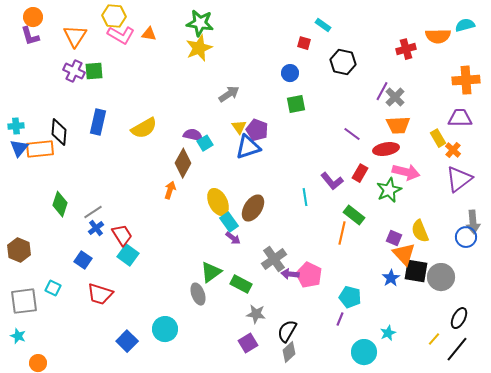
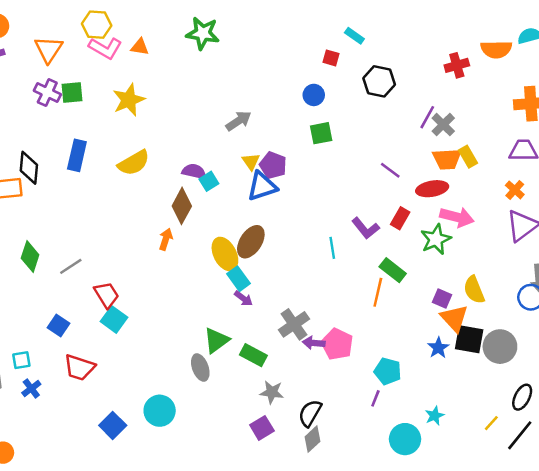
yellow star: (199, 48) -> (129, 100), moved
yellow rectangle: (438, 138) -> (468, 157), moved
brown ellipse: (253, 208) -> (251, 242), moved
blue cross: (96, 228) -> (31, 388), moved
cyan square: (53, 288) -> (21, 360), turned -35

